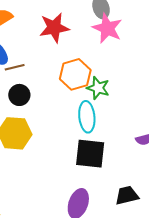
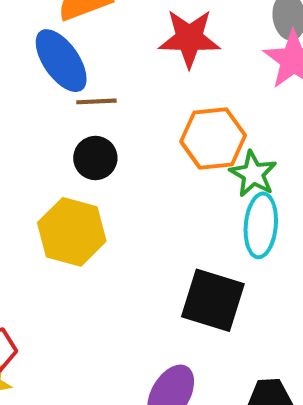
cyan ellipse: (87, 117) -> (261, 225), moved

